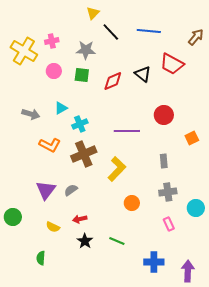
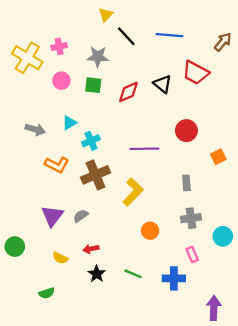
green semicircle: (41, 258) -> (47, 293), turned -112
blue cross: (154, 262) -> (174, 278), moved

